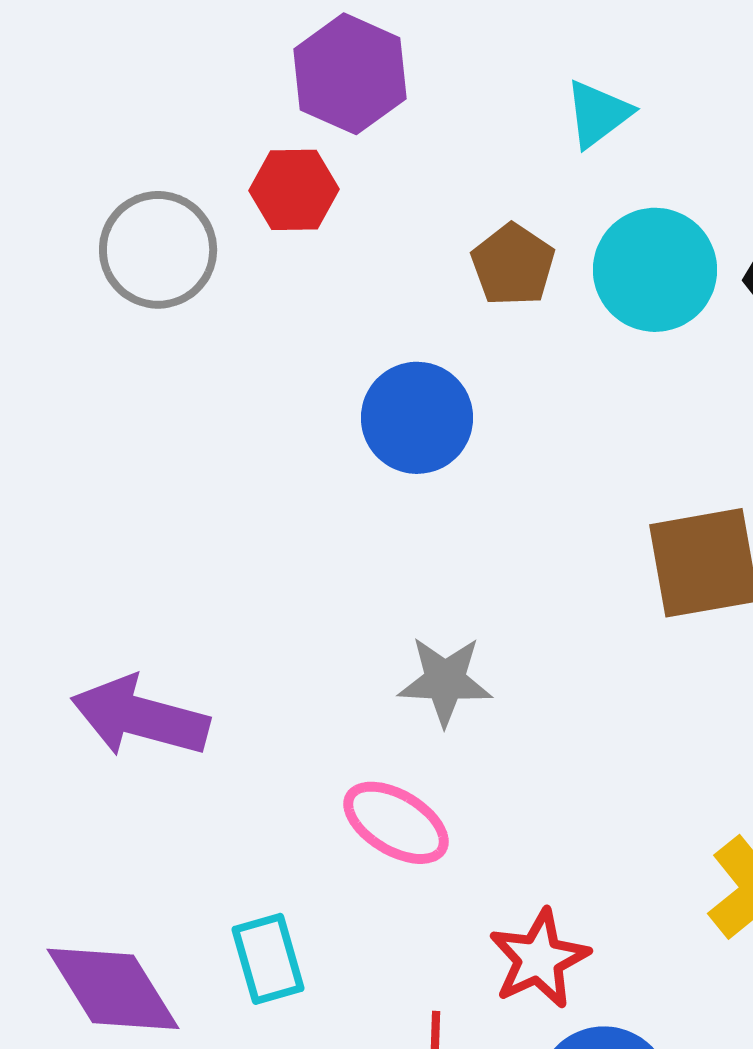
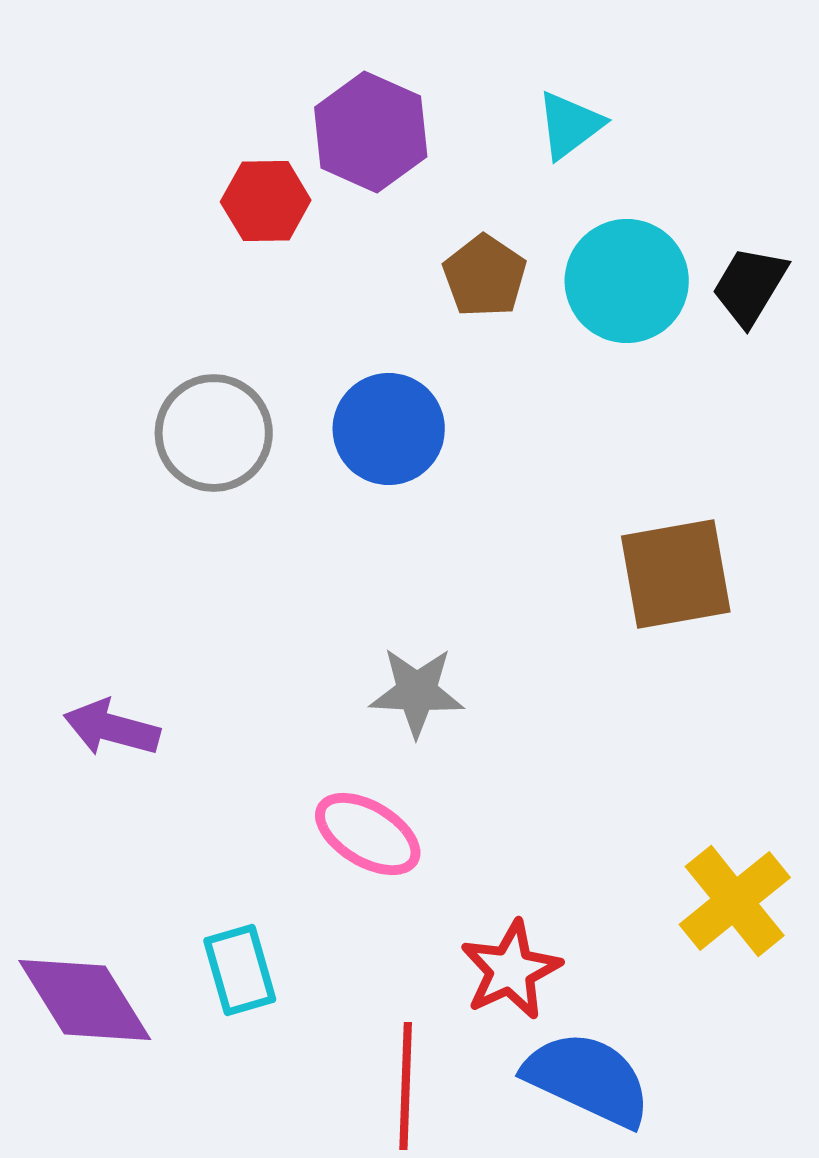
purple hexagon: (350, 74) -> (371, 132), moved
gray circle: (158, 250) -> (214, 433), moved
purple arrow: (140, 717) -> (112, 728), size x0.7

